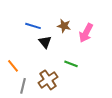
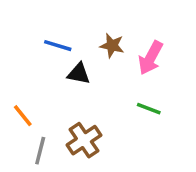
black triangle: (45, 42) -> (79, 74), turned -40
green line: (71, 64) -> (149, 109), moved

